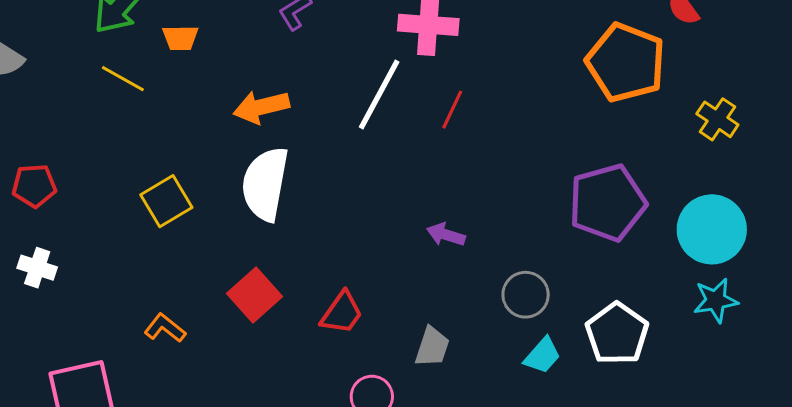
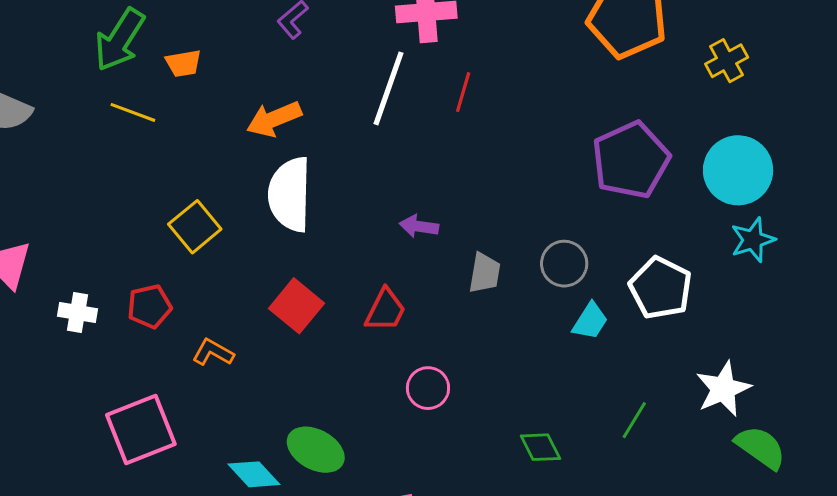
yellow cross: (717, 119) -> (727, 61), turned 36
red pentagon: (34, 186) -> (149, 306), moved
purple arrow: (446, 235) -> (419, 226), moved
gray trapezoid: (432, 347) -> (485, 273), moved

